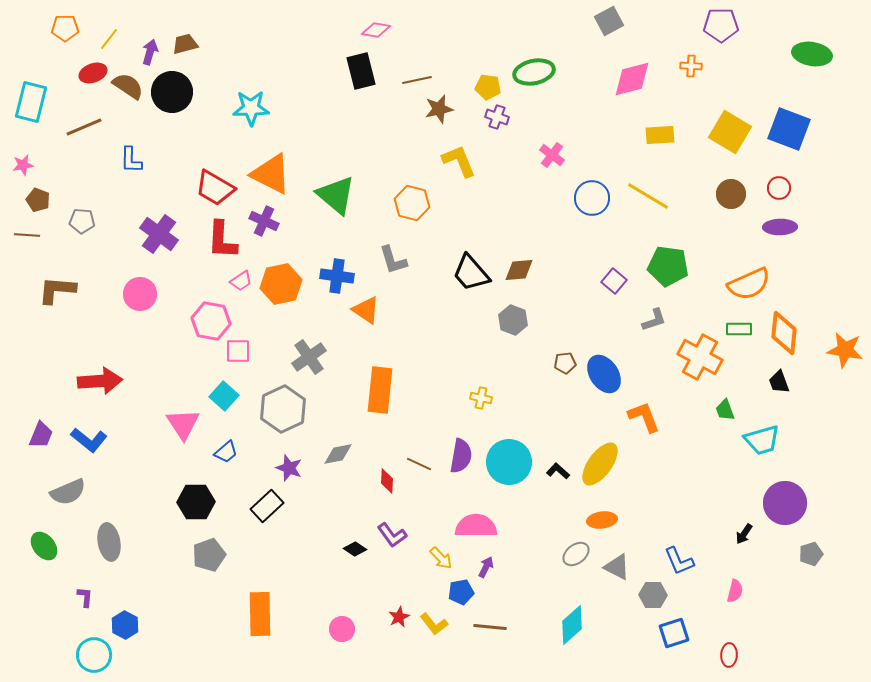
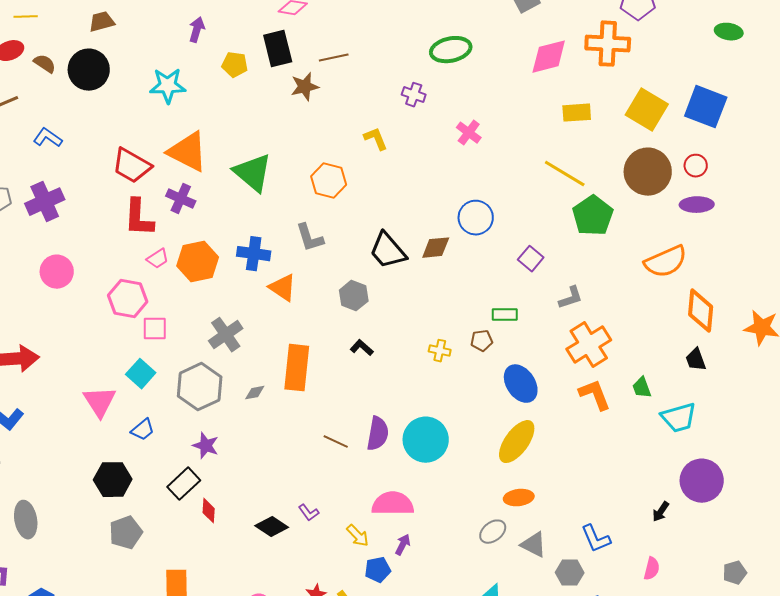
yellow line: (109, 39) -> (26, 17), turned 50
purple arrow: (150, 52) -> (197, 30), moved
green ellipse: (812, 54) -> (729, 32), size x0.7
orange cross: (691, 66) -> (608, 44), size x2.0
brown semicircle: (128, 86) -> (45, 64), size x0.7
yellow pentagon: (488, 87) -> (235, 65), moved
brown star: (439, 109) -> (305, 87), moved
blue L-shape: (131, 160) -> (48, 138), turned 124
yellow L-shape: (459, 161) -> (376, 139), size x0.7
brown circle: (731, 194) -> (648, 172), size x1.6
blue circle: (592, 198) -> (476, 218), moved
purple cross: (159, 234) -> (45, 202), moved, turned 30
green pentagon: (668, 266) -> (593, 216), moved, turned 30
gray hexagon: (513, 320) -> (354, 296), moved
green rectangle: (739, 329) -> (505, 315), moved
orange cross: (700, 357) -> (589, 345), moved, turned 30
blue ellipse: (604, 374) -> (521, 384), moved
yellow cross: (481, 398) -> (440, 351), moved
orange L-shape: (644, 417) -> (595, 395), moved
gray diamond: (338, 454) -> (255, 393), moved, size x0.7
black L-shape: (558, 471) -> (362, 348), moved
red diamond: (387, 481) -> (209, 511), moved
purple L-shape: (392, 535) -> (309, 513), size x0.7
black diamond: (355, 549) -> (272, 527), size x1.4
gray pentagon: (811, 554) -> (735, 573), moved

